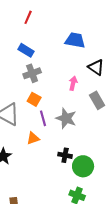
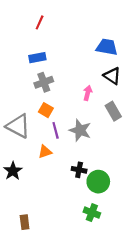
blue trapezoid: (75, 40) -> (107, 47), moved
blue rectangle: (26, 50) -> (37, 58), turned -42

